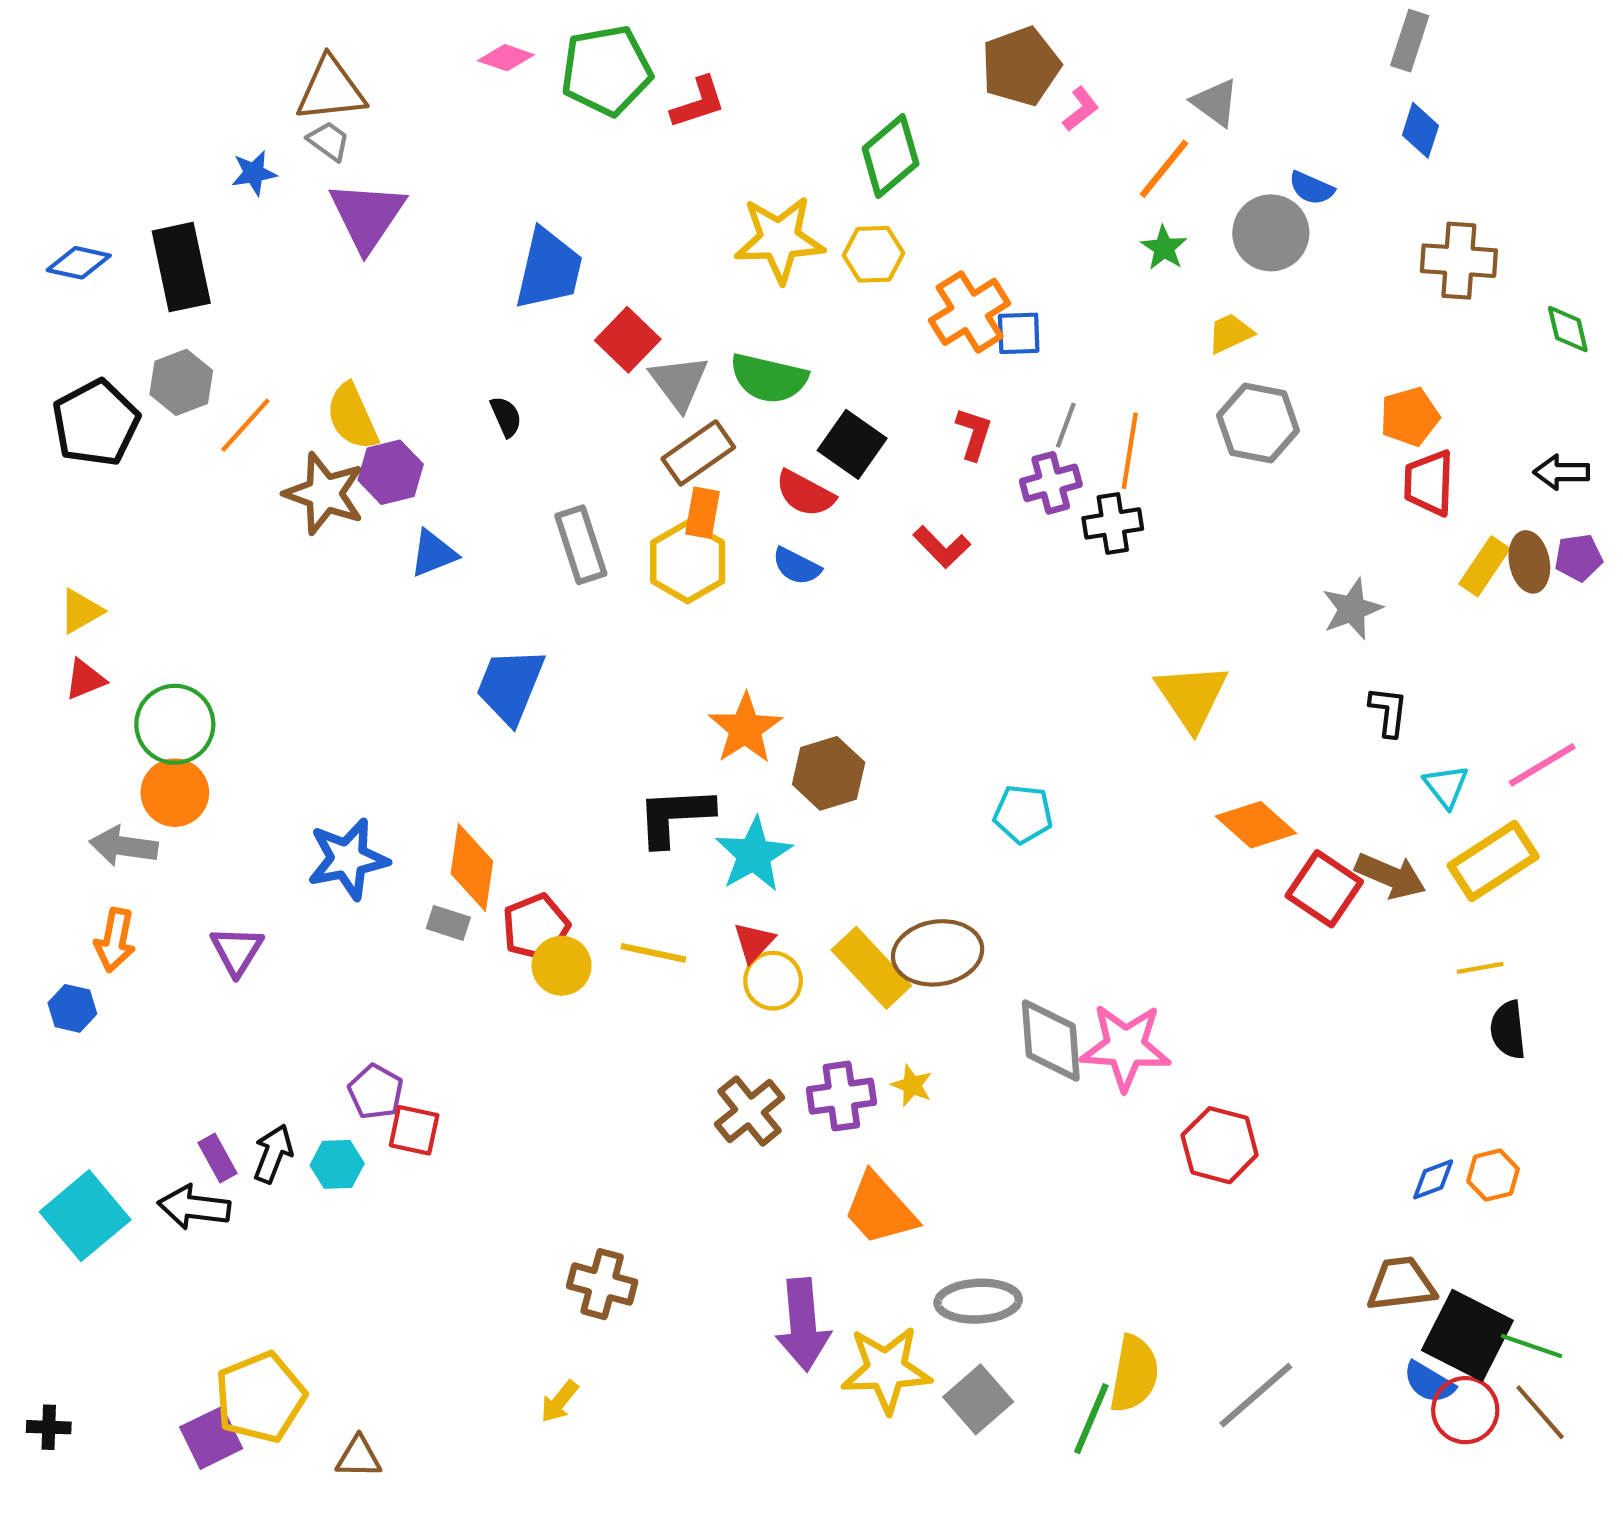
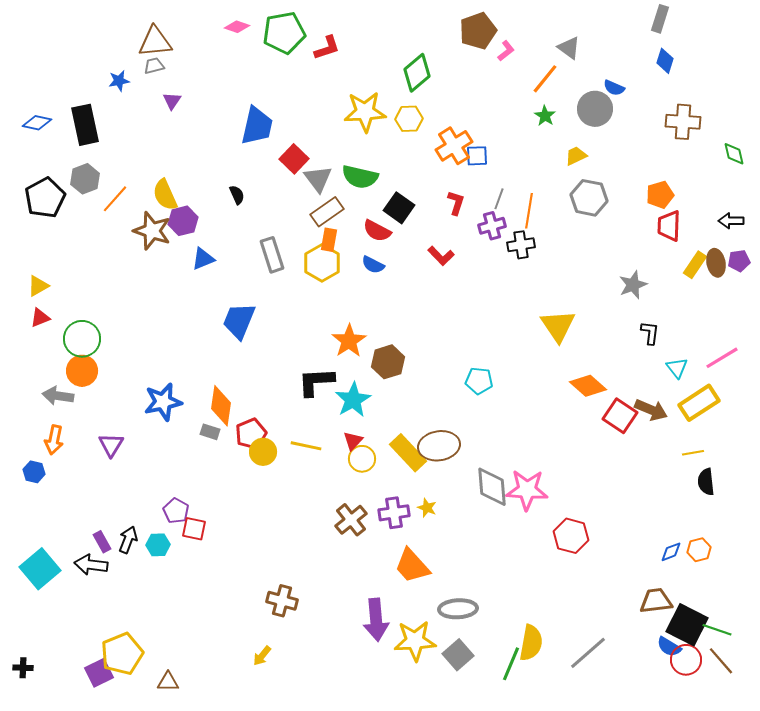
gray trapezoid: (329, 141) -> (154, 66), turned -50
purple triangle: (367, 216) -> (172, 101), size x0.5

